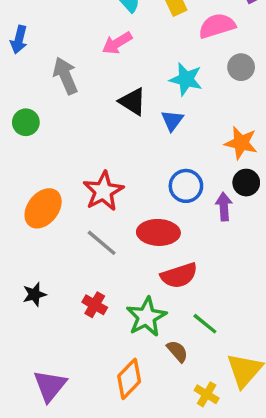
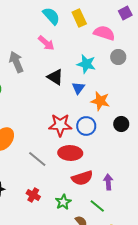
pink semicircle: (217, 26) -> (104, 33), turned 35
pink arrow: (117, 43) -> (46, 43), turned -108
orange star: (241, 143) -> (100, 101), moved
red star: (103, 191) -> (60, 125), moved, turned 30
purple arrow: (224, 207) -> (108, 182), moved
green star: (146, 317) -> (63, 202), size x0.7

